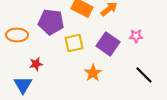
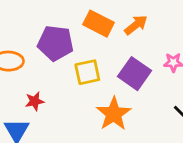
orange star: (93, 73) -> (114, 114), size x1.4

